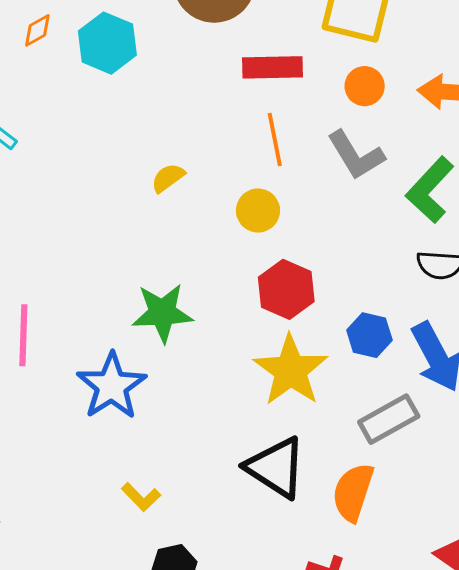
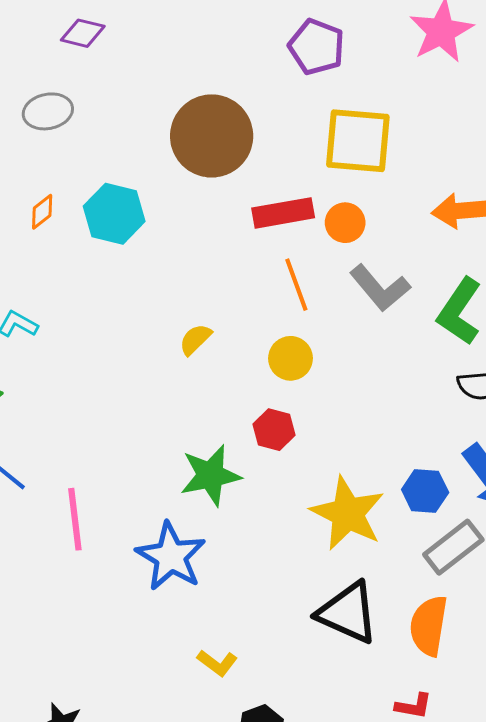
orange circle: (365, 86) -> (345, 223), moved
red hexagon: (286, 289) -> (274, 430), moved, size x0.7
blue hexagon: (369, 335) -> (425, 491), moved

